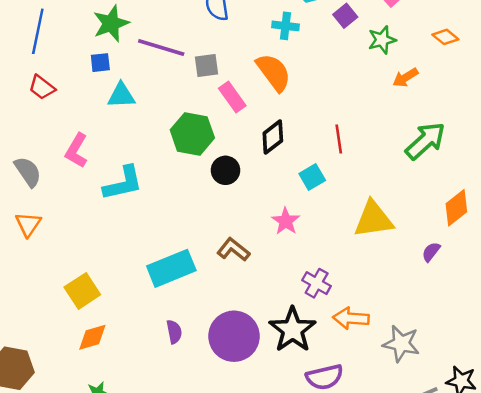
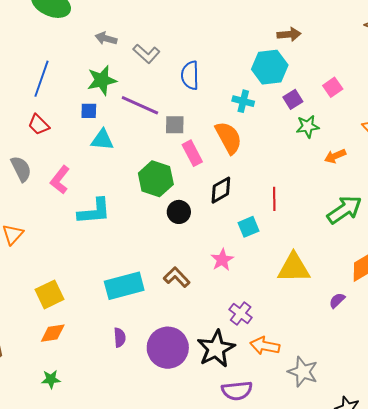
green star: (382, 40) -> (308, 126), moved
gray semicircle: (28, 172) -> (21, 169), moved

